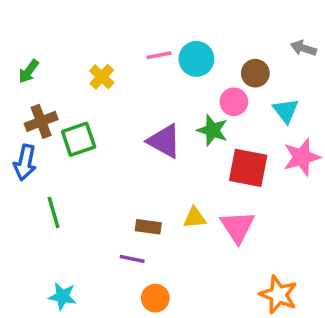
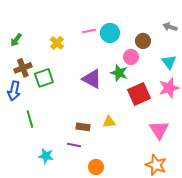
cyan triangle: (286, 111) -> (169, 62), moved
red square: (248, 168) -> (139, 94), turned -35
pink triangle: (237, 227) -> (159, 130), moved
cyan star: (62, 296) -> (46, 156), moved
orange circle: (155, 298) -> (96, 167), moved

